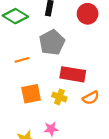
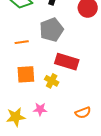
orange semicircle: (91, 98) -> (83, 113), moved

